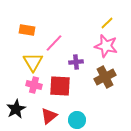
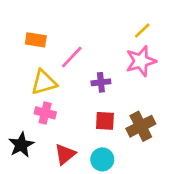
pink star: (106, 46) -> (141, 61), turned -30
yellow triangle: (33, 62) -> (44, 82), turned 45
brown cross: (105, 77) -> (141, 126), moved
red square: (60, 86) -> (105, 121), moved, size x0.7

